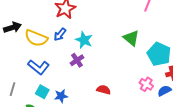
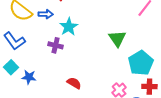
blue arrow: (60, 35) -> (46, 14), turned -144
purple cross: (77, 60) -> (56, 45), turned 32

